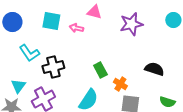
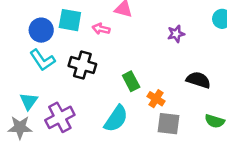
blue circle: (12, 22) -> (41, 30), moved
purple star: (131, 24) -> (176, 34), moved, size x0.6
black cross: (53, 67) -> (82, 65), moved, turned 30

